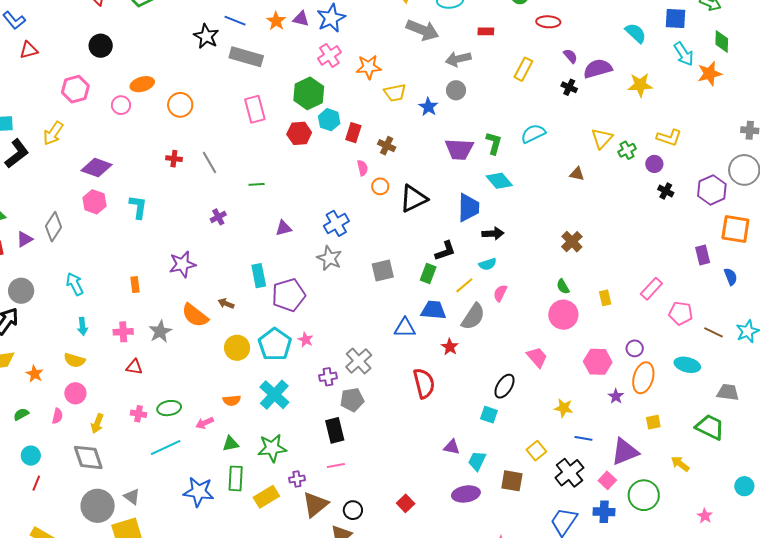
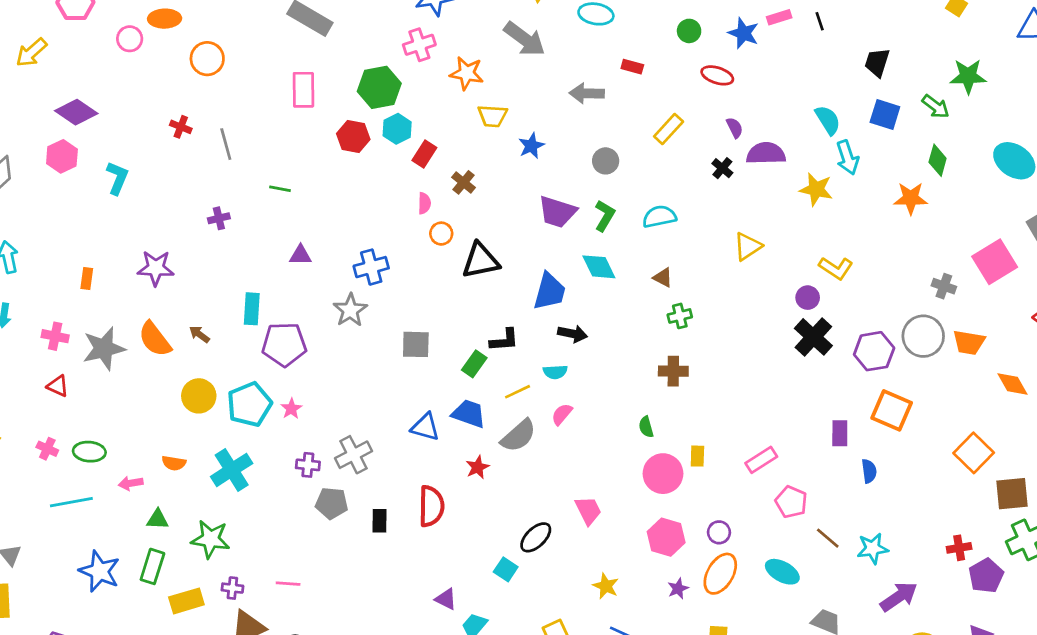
gray arrow: (423, 30) -> (525, 39), moved
cyan arrow: (684, 54) -> (848, 158), moved
gray circle: (456, 90) -> (606, 161), moved
green cross: (627, 150) -> (680, 316), moved
brown triangle: (577, 174) -> (663, 277), moved
black cross: (666, 191) -> (813, 337), size x1.8
brown cross: (572, 242) -> (673, 371), turned 30
pink circle: (563, 315) -> (663, 474), moved
gray star: (160, 332) -> (104, 348), size x1.4
black rectangle: (335, 430) -> (379, 521), moved, size x0.7

